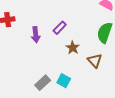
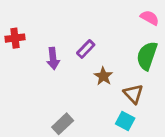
cyan square: (64, 81) -> (125, 121), moved

